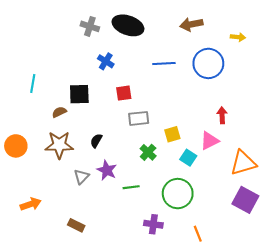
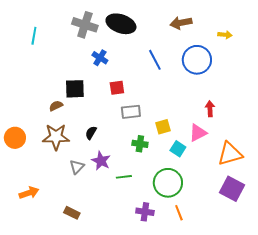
gray cross: (90, 26) -> (85, 25), size x1.4
blue line: (164, 63) -> (155, 60), turned 65
cyan line: (33, 84) -> (34, 36), moved
green cross: (148, 152) -> (140, 144), turned -35
orange line: (198, 234) -> (179, 213), moved

